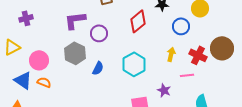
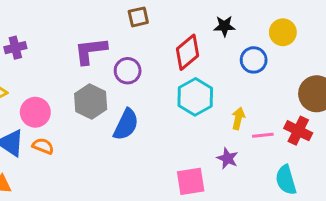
yellow arrow: (171, 54) -> (238, 118), moved
red cross: (198, 55) -> (298, 131), moved
cyan hexagon: (134, 64) -> (195, 97), moved
blue semicircle: (98, 68) -> (126, 125), size x1.5

